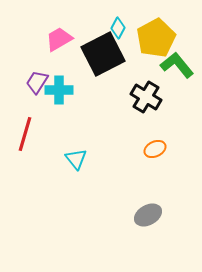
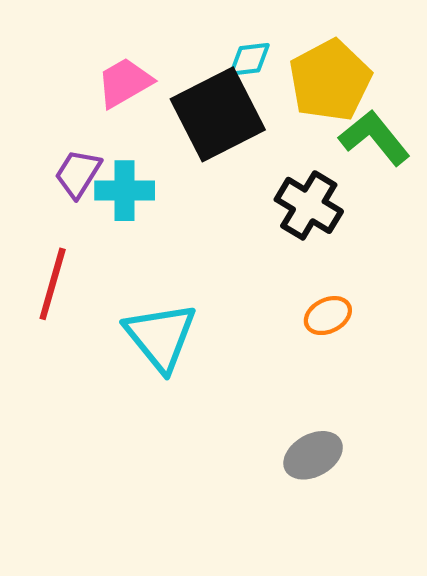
cyan diamond: (118, 28) -> (250, 59), turned 55
cyan triangle: (76, 159) -> (161, 337), size x1.6

